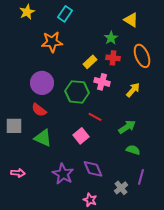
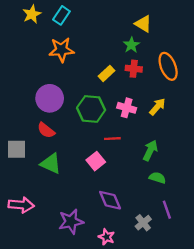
cyan rectangle: (65, 14) -> (61, 15), moved
yellow triangle: (131, 20) -> (143, 24), moved
pink cross: (102, 82) -> (127, 108), moved
red line: (95, 117) -> (112, 139), turned -32
green arrow: (127, 127) -> (150, 150), turned -30
pink arrow: (18, 173) -> (21, 205), size x1.5
purple star: (63, 174) -> (71, 222), moved, turned 30
purple line: (141, 177) -> (167, 210), turned -35

